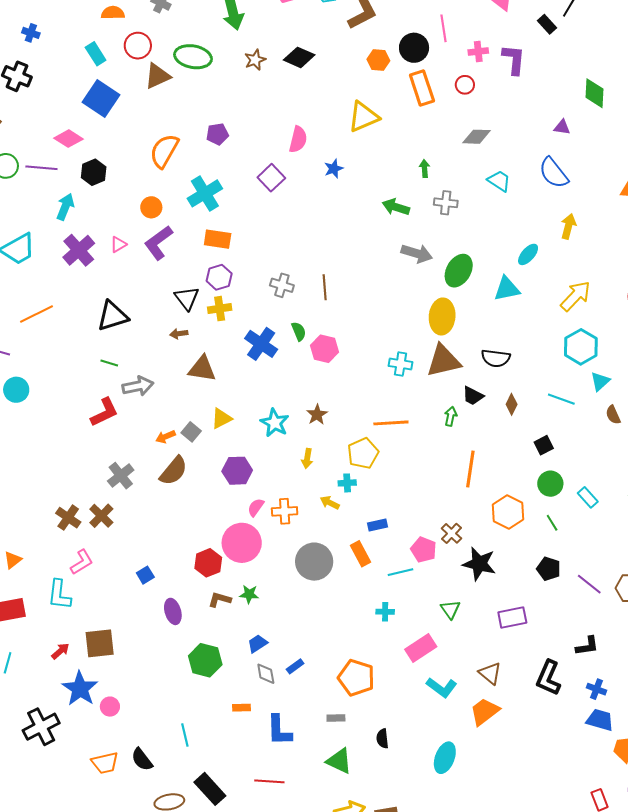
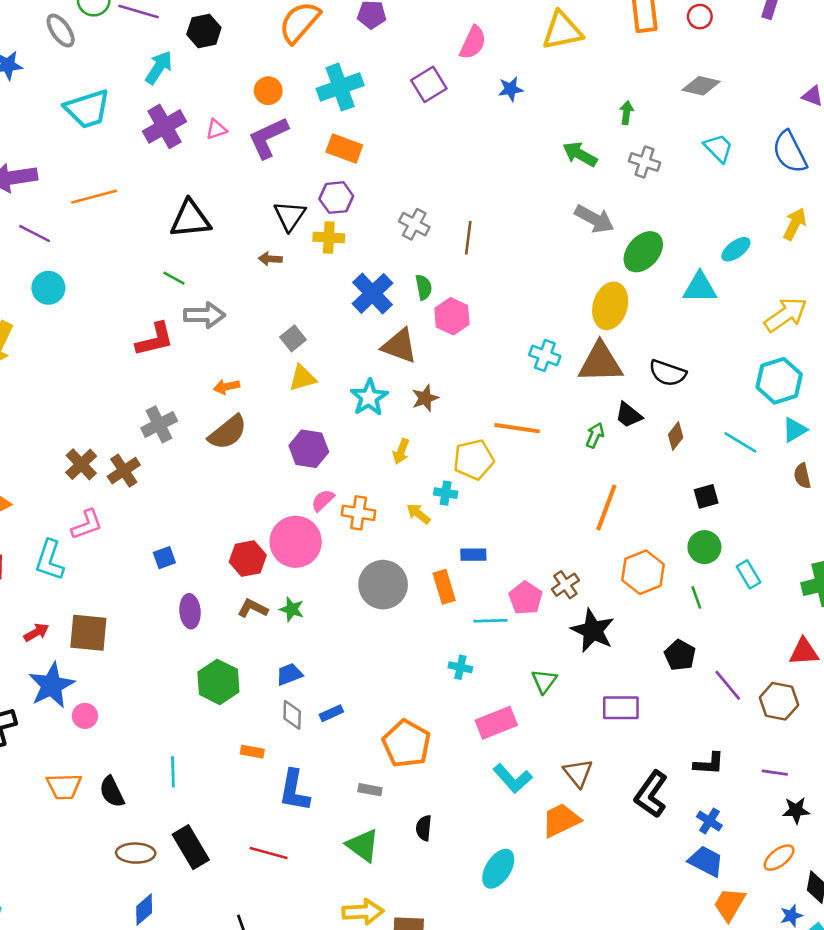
brown triangle: (202, 369) -> (399, 346), moved
gray square: (191, 432) -> (293, 338), moved

